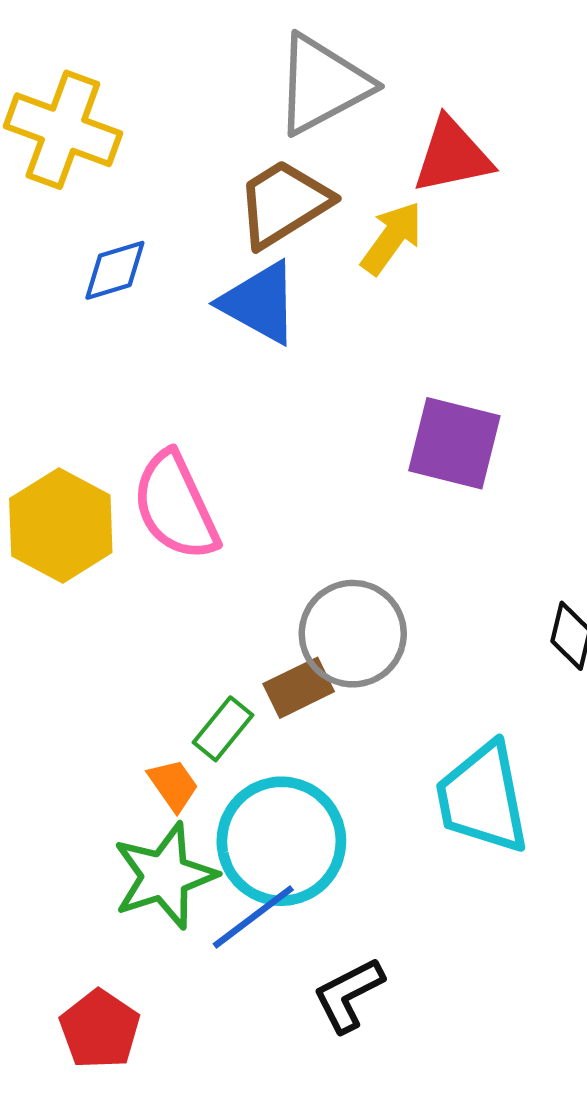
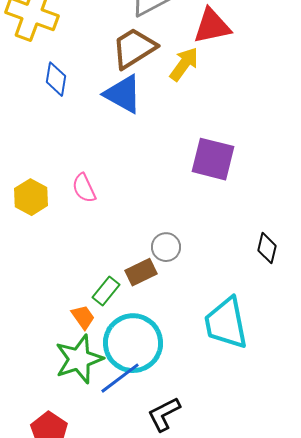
blue diamond: (115, 270) -> (56, 79), turned -64
pink semicircle: (175, 506) -> (84, 188), size x0.6
yellow hexagon: (61, 526) -> (31, 197), size x0.7
gray circle: (353, 634) -> (166, 247), size x0.6

